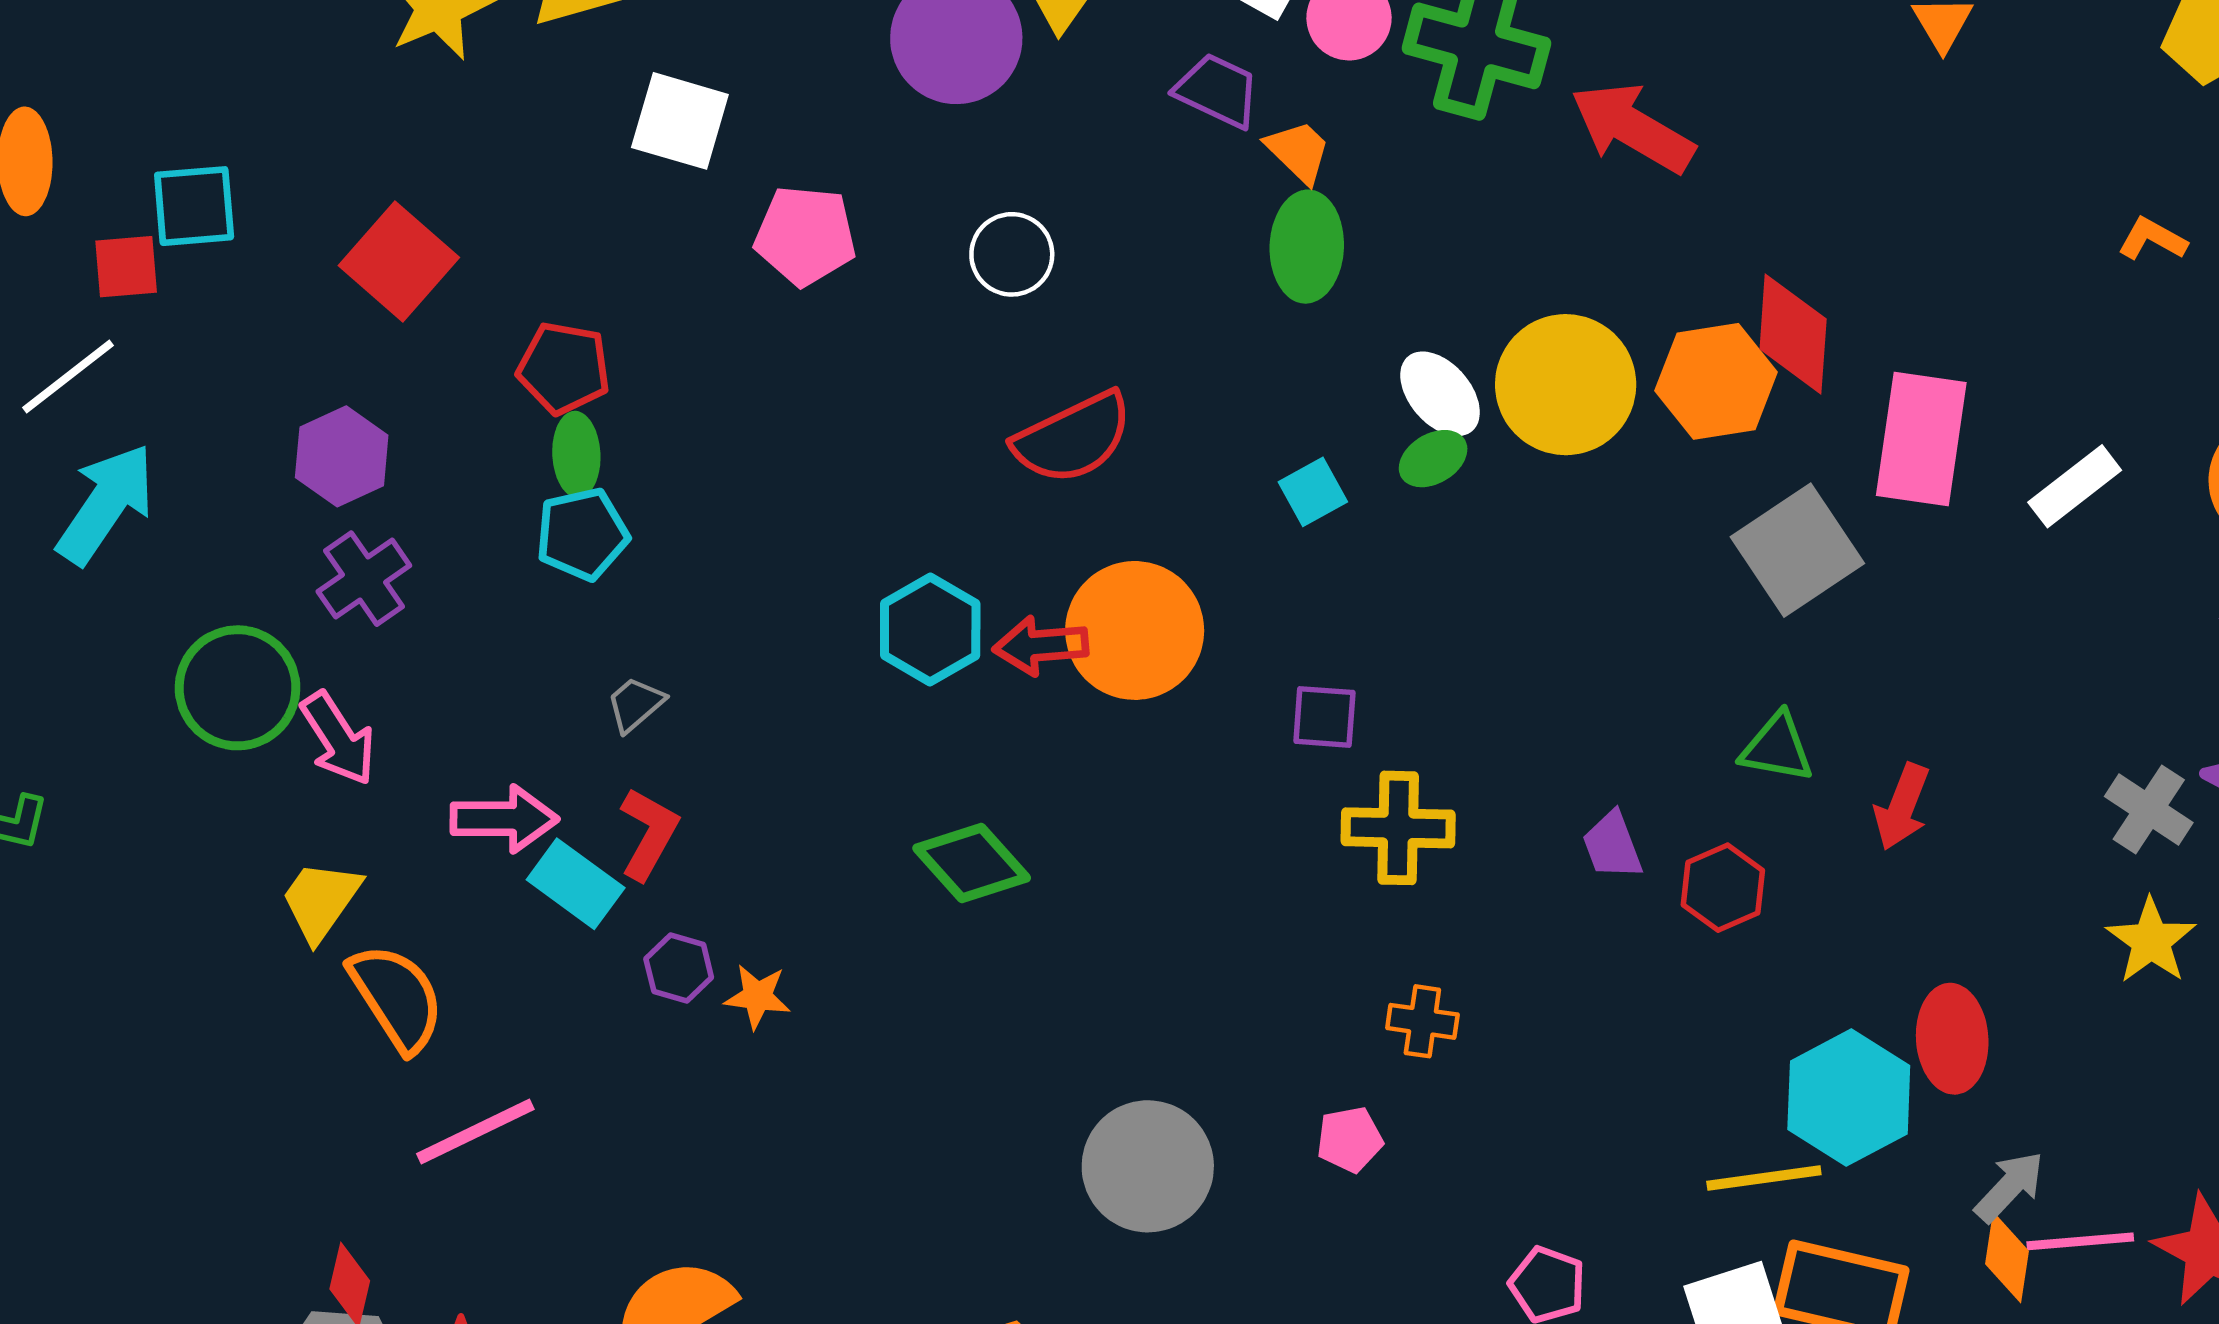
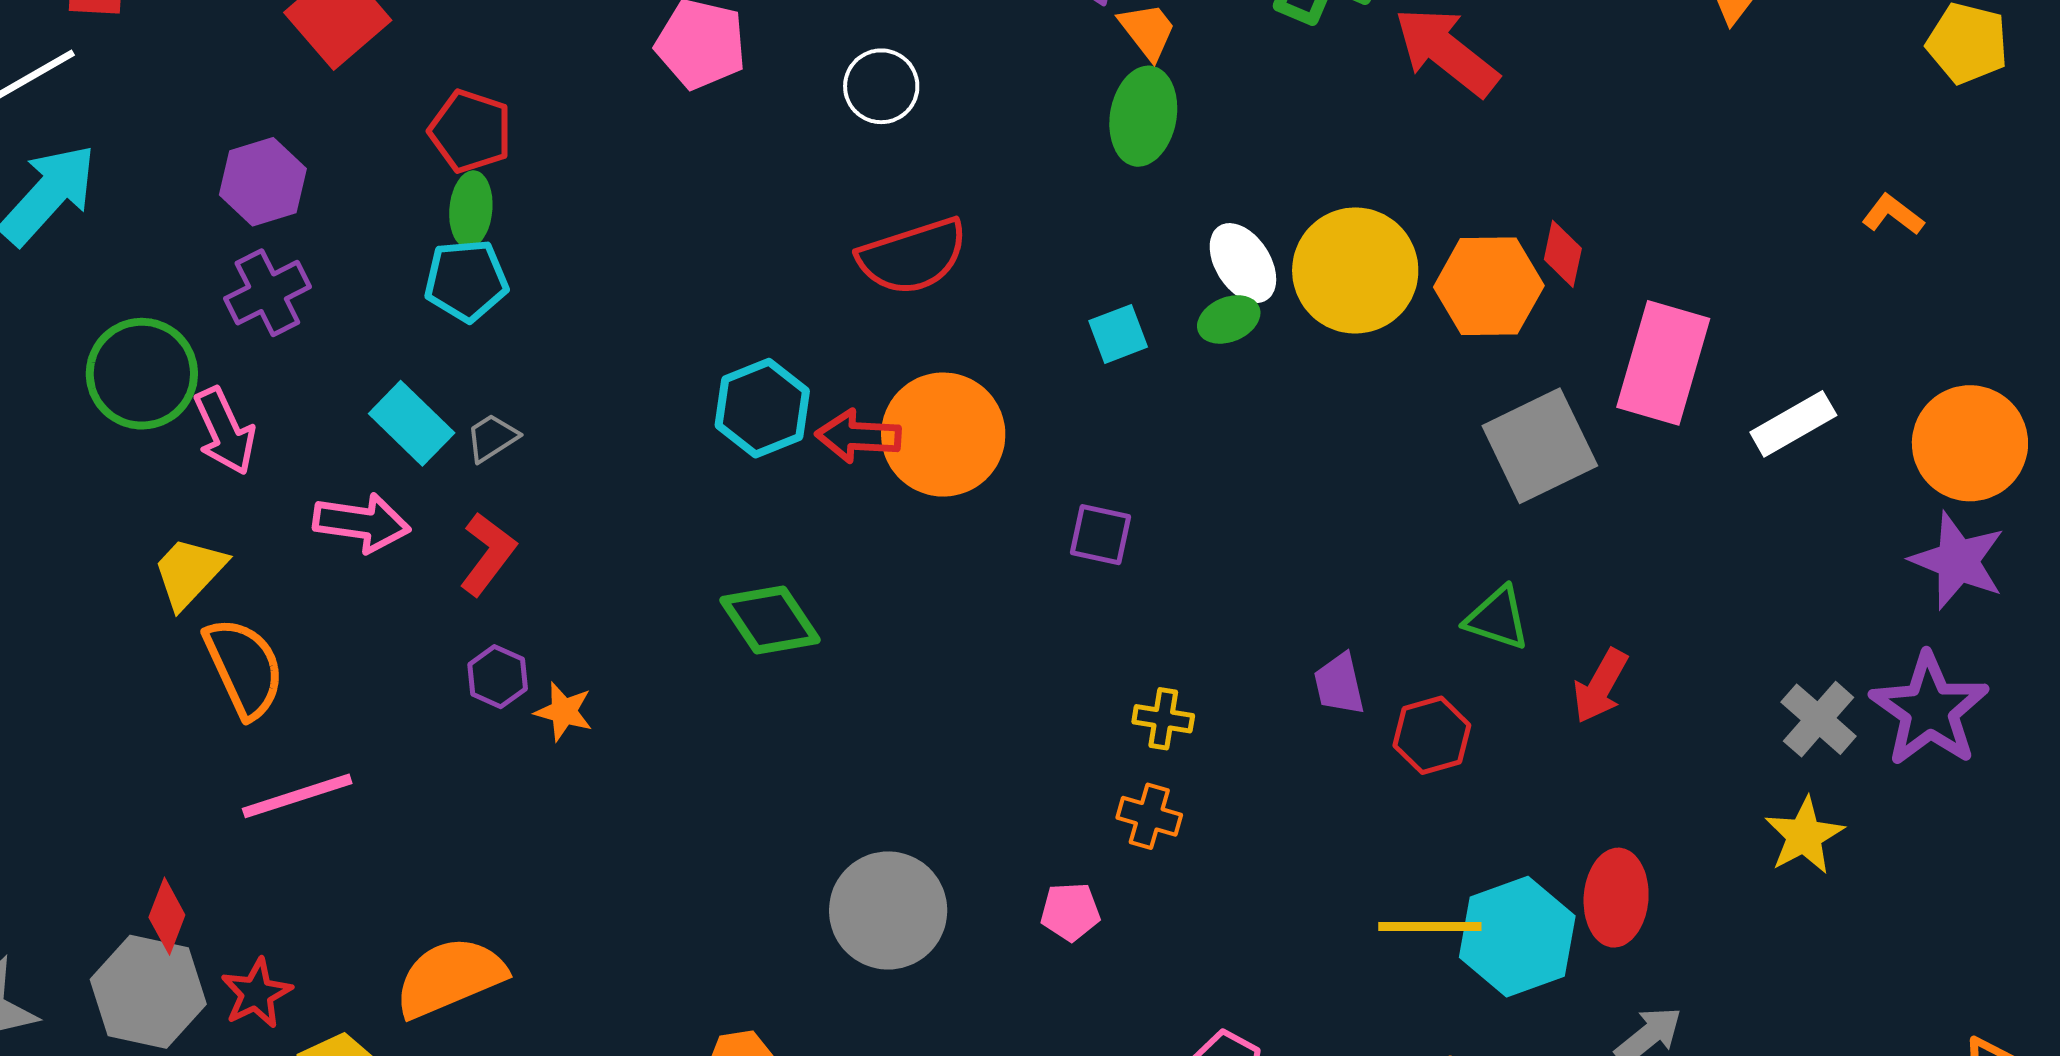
red diamond: (1793, 334) -> (1563, 254), size x0.6
yellow cross: (1398, 828) -> (1163, 719), moved, size x0.6
cyan rectangle: (576, 884) -> (412, 423), moved
yellow line: (1764, 1178) -> (1430, 926), moved

